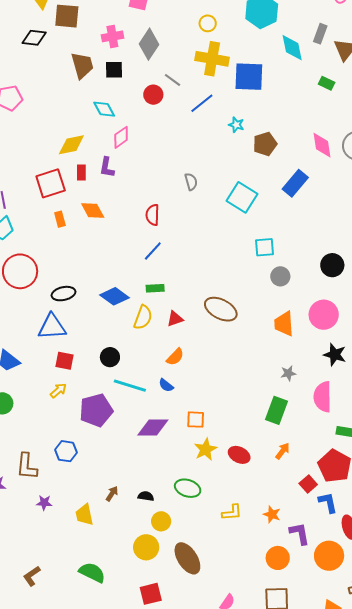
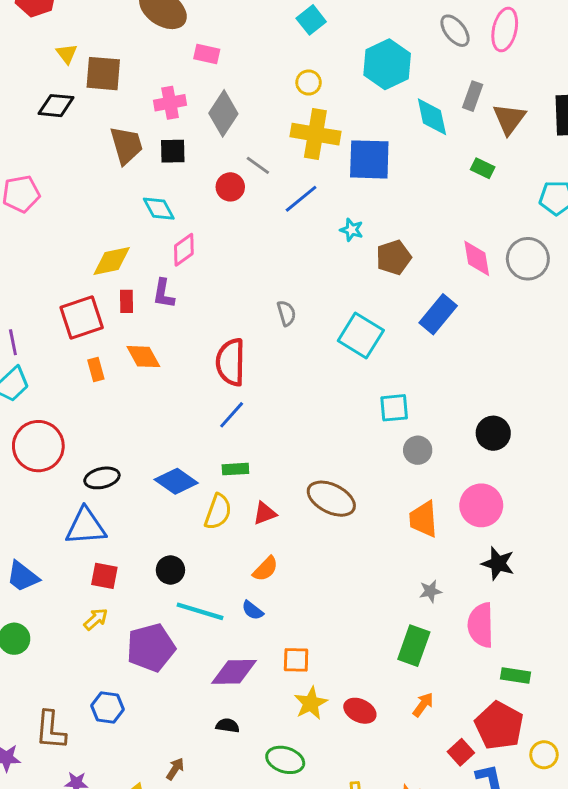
red semicircle: (153, 215) -> (231, 362), size x1.5
black semicircle: (146, 496) -> (228, 726), moved

